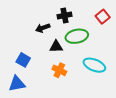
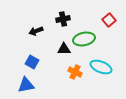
black cross: (64, 16) -> (63, 19), moved
black arrow: (43, 28) -> (36, 31), moved
orange cross: (59, 70) -> (75, 72), moved

